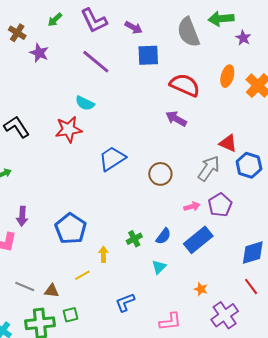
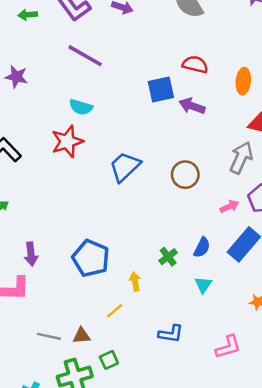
green arrow: (55, 20) -> (28, 15), turned 49
purple star: (39, 53) -> (16, 77), moved
blue square: (148, 55) -> (161, 89), moved
orange ellipse: (227, 76) -> (243, 81), moved
red semicircle: (185, 85) -> (195, 64), size x0.7
blue L-shape: (125, 302) -> (171, 334), turned -140

